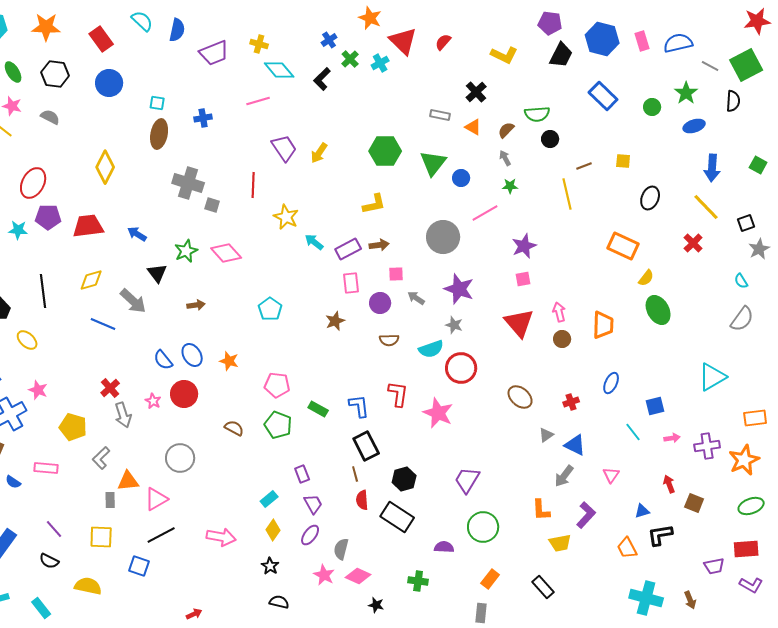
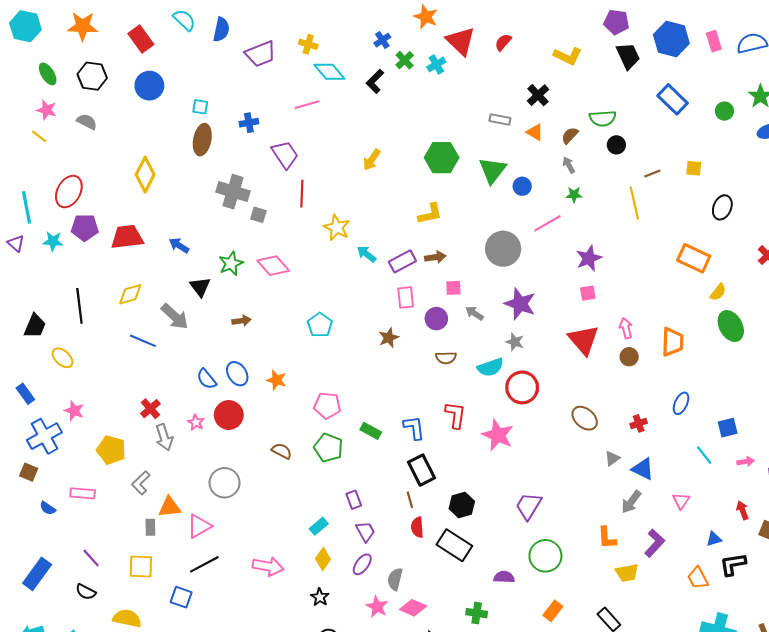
black trapezoid: (561, 55) -> (628, 56), turned -52
purple trapezoid: (284, 148) -> (285, 154), moved

